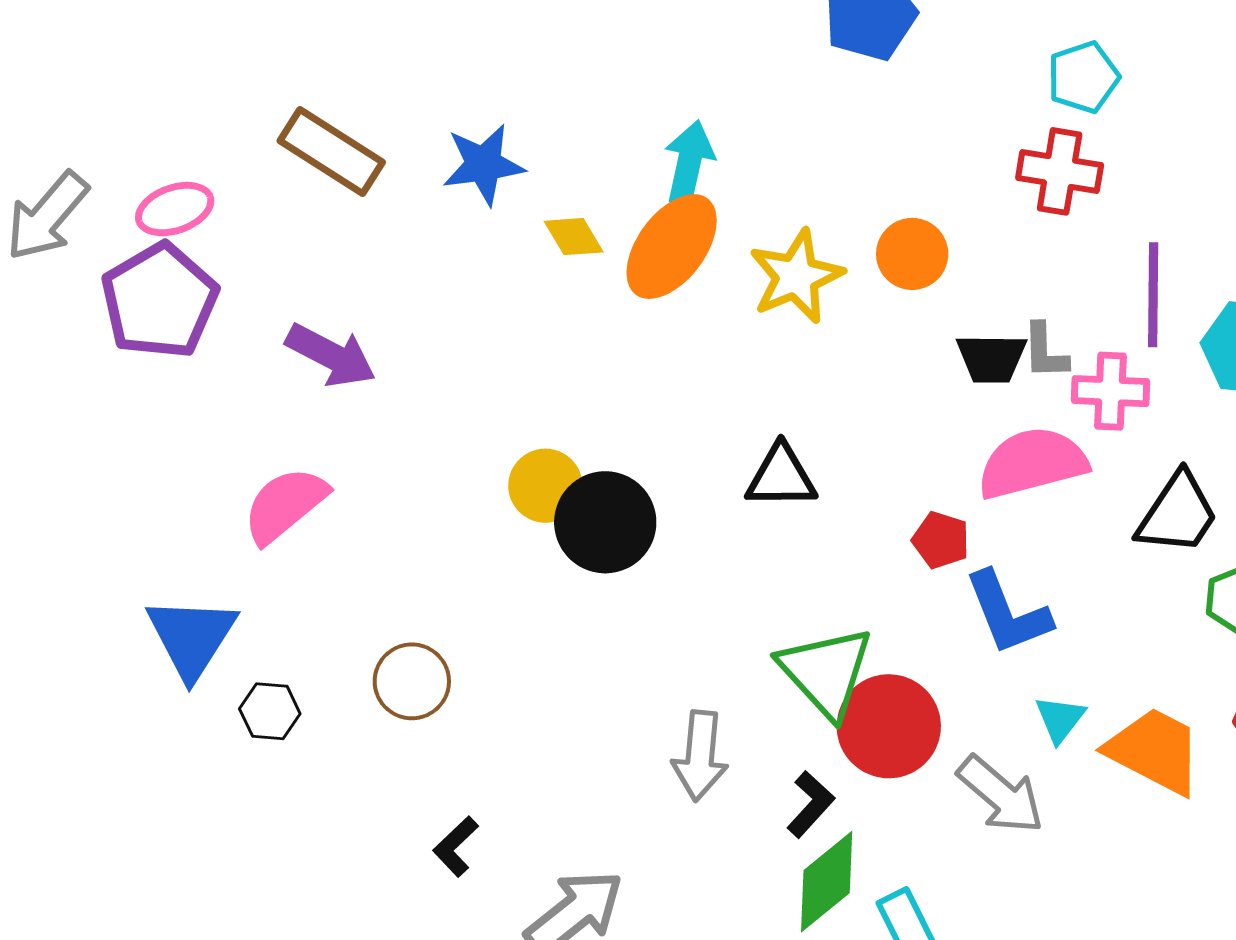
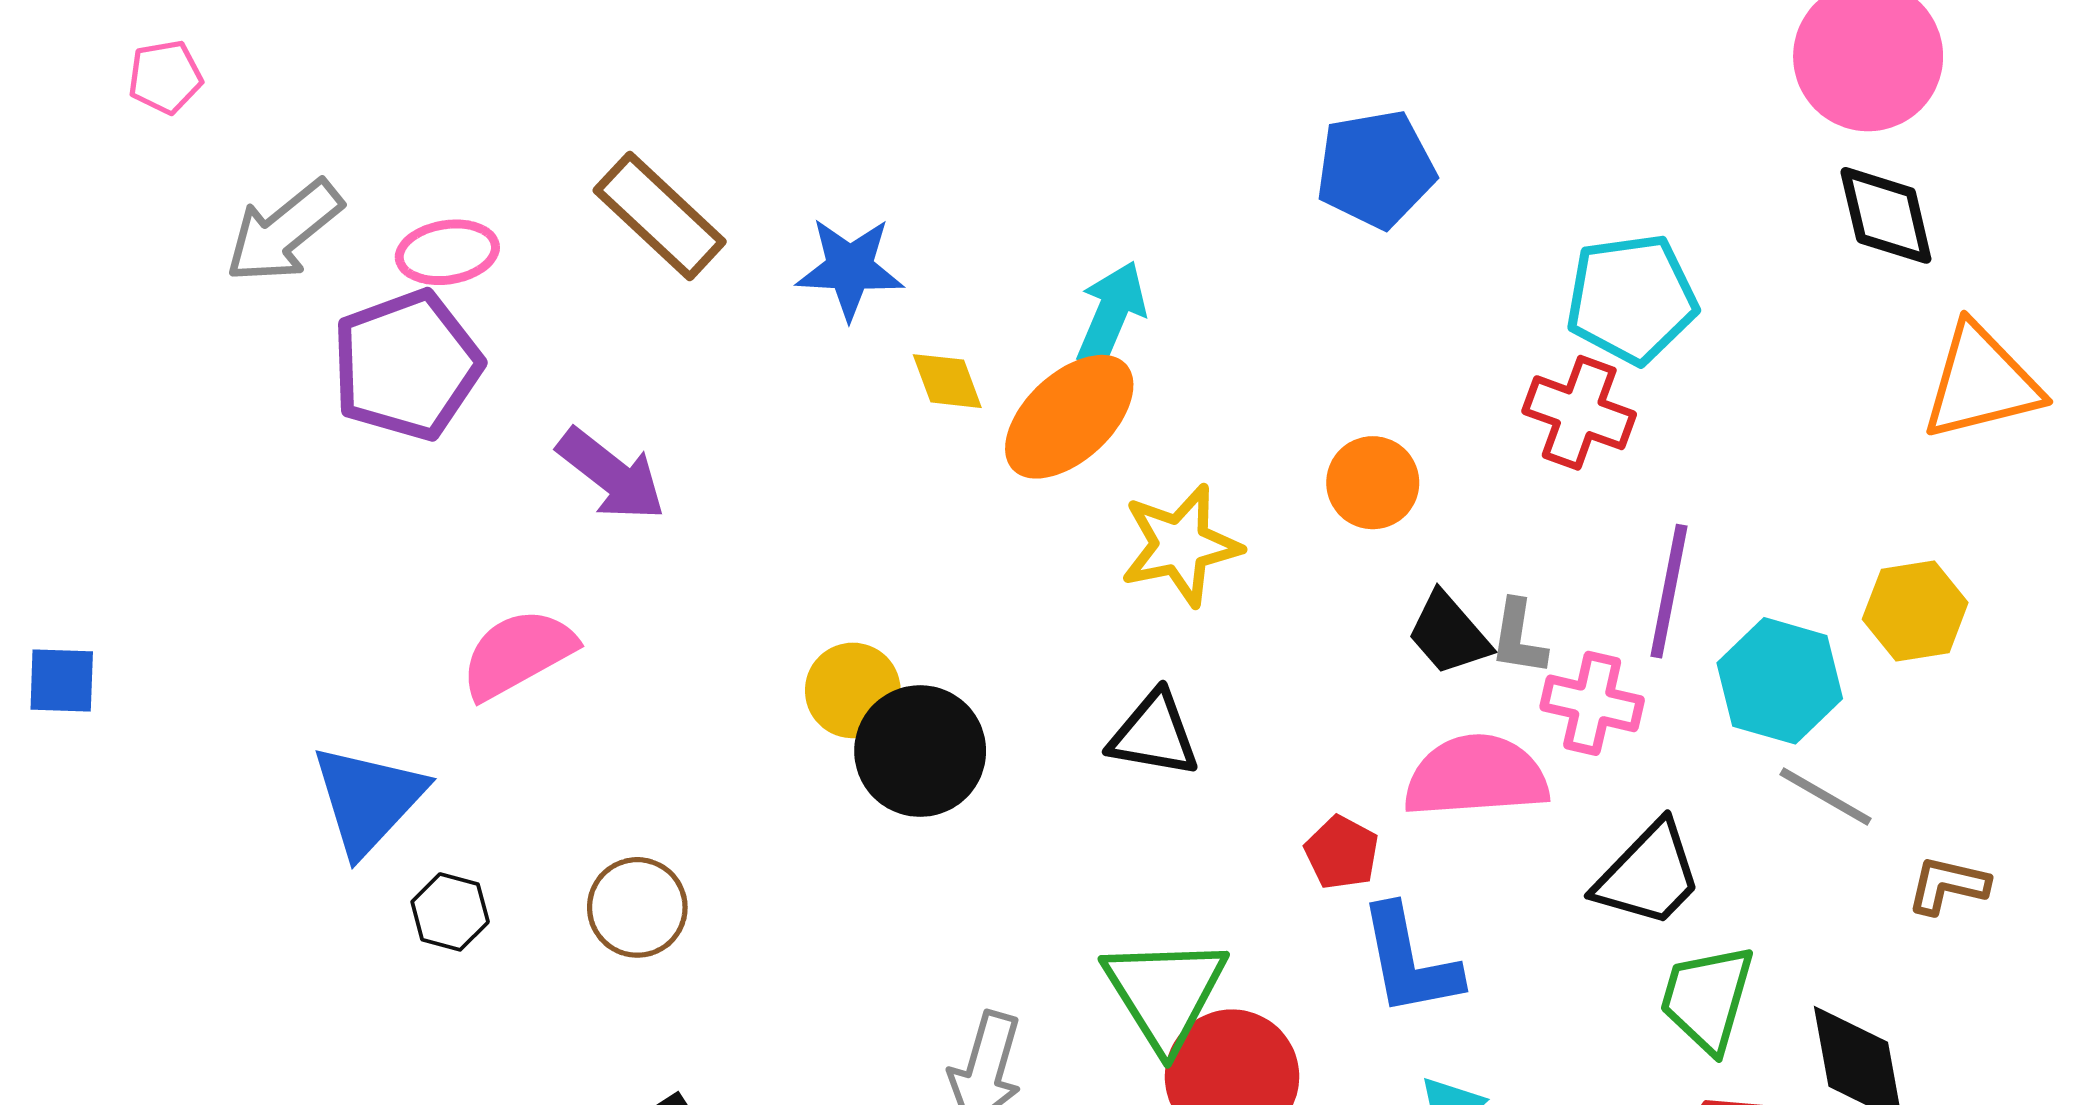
cyan pentagon: (1083, 77) -> (1632, 299), size x1.4
yellow star: (796, 276) -> (1181, 545), moved
black trapezoid: (991, 358) -> (1449, 634), turned 38

